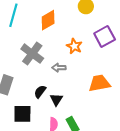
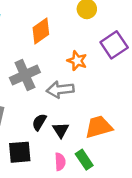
gray cross: (32, 54) -> (25, 75), turned 35
gray arrow: (59, 68) -> (60, 90), size x1.5
orange trapezoid: (99, 83) -> (99, 127), moved

